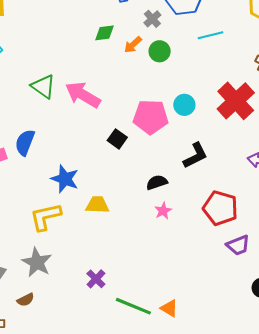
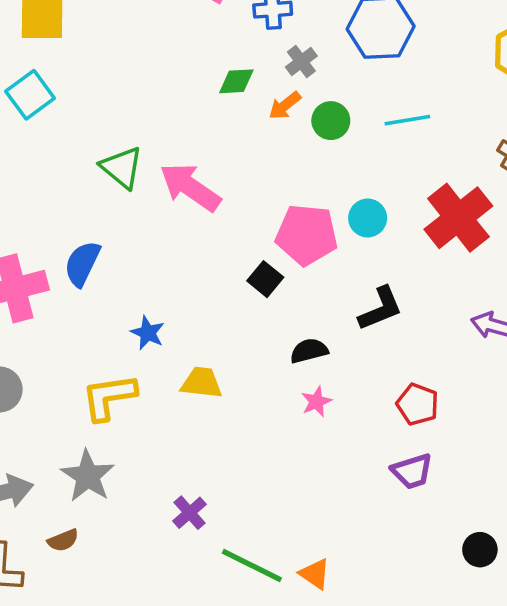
gray cross: (152, 19) -> (301, 62), moved
cyan line: (211, 35) -> (407, 120), moved
black square: (117, 139) -> (265, 279), moved
blue star: (65, 179) -> (148, 333), size x0.7
red pentagon: (220, 208) -> (417, 404), size x0.7
purple trapezoid: (238, 245) -> (412, 471), moved

